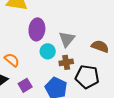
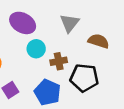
purple ellipse: (37, 29) -> (23, 23), turned -65
gray triangle: (67, 39) -> (70, 23), moved

